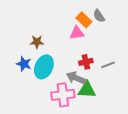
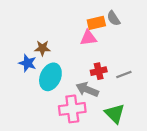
orange rectangle: (84, 20) -> (96, 23), turned -56
blue star: (24, 64) -> (28, 63), moved
green triangle: (87, 90) -> (115, 114), moved, turned 42

